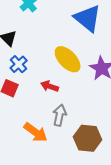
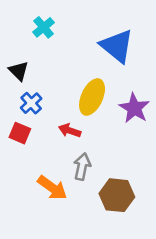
yellow ellipse: (68, 59) -> (92, 97), turned 68

